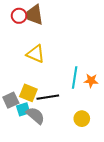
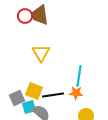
yellow triangle: (35, 54) -> (41, 53), turned 36
orange star: (91, 81) -> (76, 93), moved

